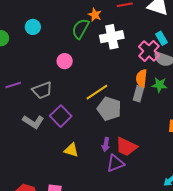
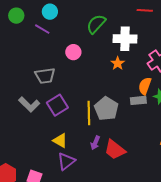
orange star: (95, 15) -> (118, 63), moved
purple line: (13, 85) -> (42, 29), moved, turned 35
yellow line: (97, 92) -> (89, 113), moved, turned -70
gray rectangle: (138, 94) -> (138, 100), turned 56
purple triangle: (115, 163) -> (66, 161), moved, turned -30

